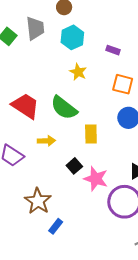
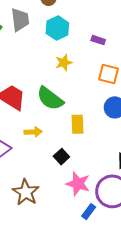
yellow star: (78, 72) -> (64, 63), turned 30
pink star: (96, 179) -> (78, 184), moved
blue rectangle: (56, 226) -> (89, 212), moved

